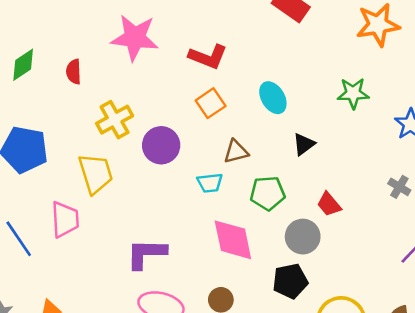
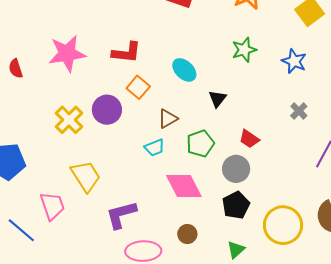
red semicircle: (74, 72) -> (16, 69), moved
purple circle: (161, 145) -> (107, 110), moved
yellow trapezoid: (96, 174) -> (86, 176), moved
gray cross: (399, 187) -> (299, 111), turned 30

